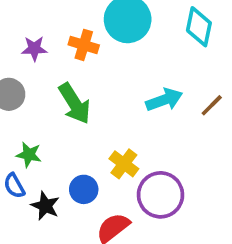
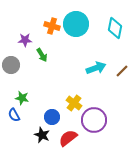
orange cross: (84, 45) -> (52, 26), moved
green arrow: (75, 103) -> (42, 55), moved, size x0.6
black star: (45, 206) -> (42, 135), moved

